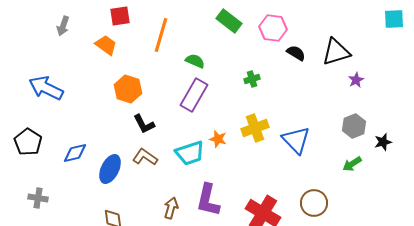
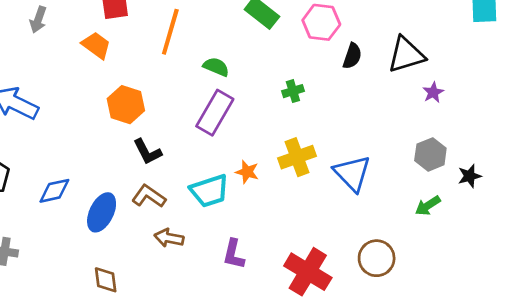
black semicircle: (296, 53) -> (352, 56), turned 78
purple L-shape: (208, 200) -> (234, 254), size x0.7
brown arrow: (171, 208) -> (169, 238), moved, turned -95

